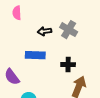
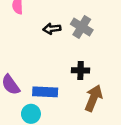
blue rectangle: (35, 55) -> (45, 92), moved

